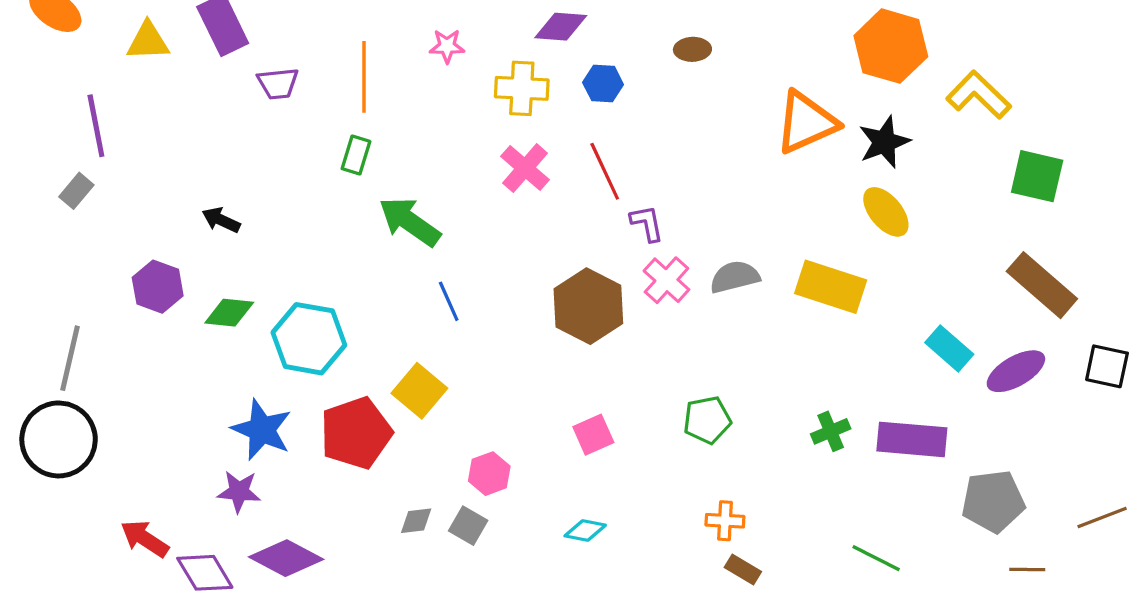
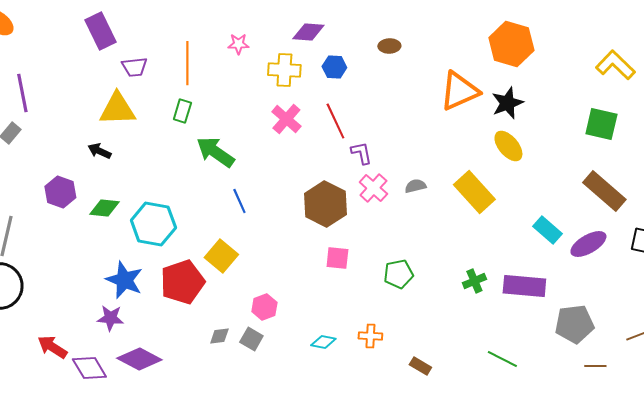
yellow triangle: (148, 41) -> (117, 109), moved, size x1.4
yellow L-shape: (979, 95) -> (615, 65), moved
gray semicircle: (735, 277) -> (415, 186), size x0.7
yellow rectangle: (831, 287) -> (474, 192), turned 30
pink square: (593, 435) -> (337, 258), moved, turned 30
orange cross: (725, 521) -> (370, 336), moved

